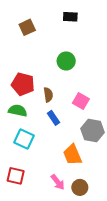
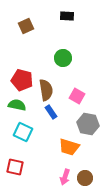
brown semicircle: (48, 95) -> (46, 90), size x1.5
orange trapezoid: (72, 155) -> (69, 147), turned -50
pink arrow: (58, 182) -> (65, 177), moved, turned 56
brown circle: (80, 187) -> (85, 178), moved

